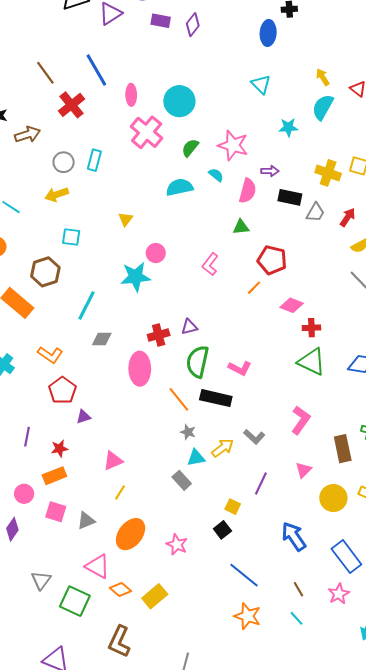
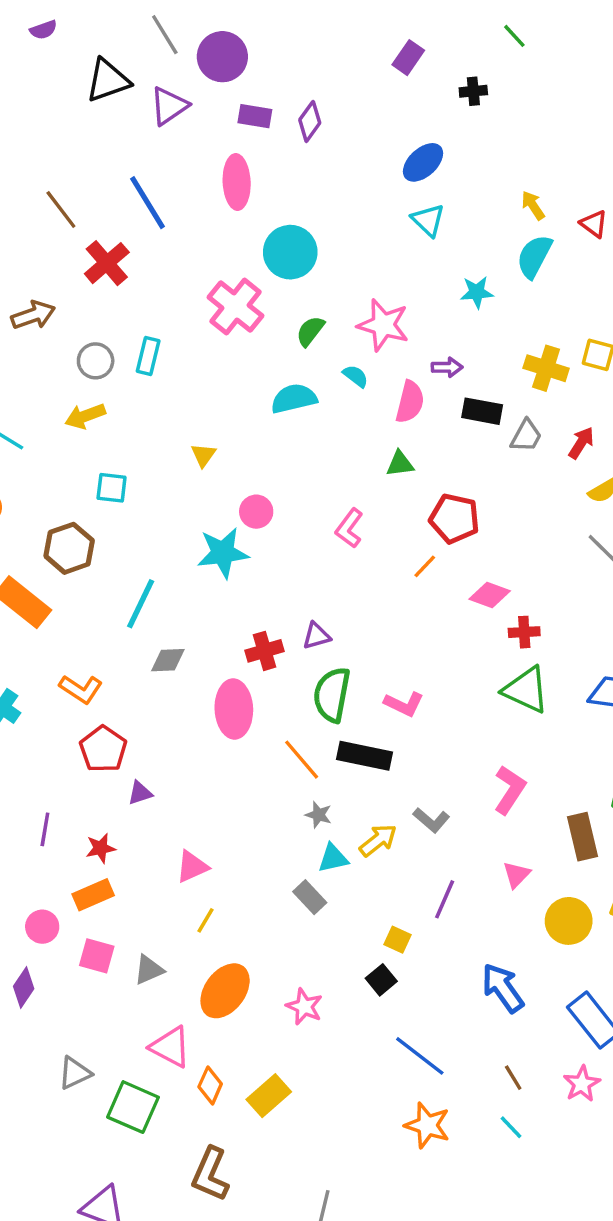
blue ellipse: (268, 33) -> (423, 162), moved, turned 45
pink ellipse: (131, 95) -> (237, 182), moved, size x1.4
gray triangle: (41, 580) -> (75, 1073), turned 30
orange diamond: (120, 589) -> (210, 1085), turned 75

